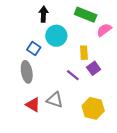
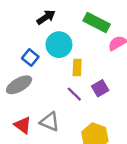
black arrow: (43, 14) -> (46, 17), turned 49
yellow rectangle: (84, 53) -> (77, 68), moved
gray ellipse: (27, 72) -> (19, 85), turned 65

